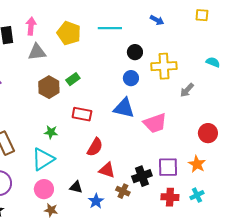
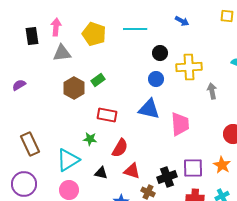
gray arrow: (187, 90) -> (212, 91), turned 126
pink trapezoid: (155, 123) -> (180, 124), turned -75
green star: (51, 132) -> (90, 139), moved
black triangle: (76, 187) -> (101, 173), moved

